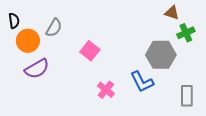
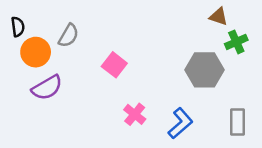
blue L-shape: (142, 82) -> (180, 123), moved, turned -105

